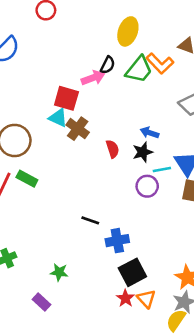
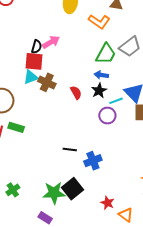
black semicircle: (108, 65) -> (37, 47), moved
green trapezoid: (139, 70) -> (106, 54), moved
cyan triangle: (58, 118) -> (31, 77), turned -35
green star: (59, 272) -> (54, 193), size x1.6
black square: (132, 272) -> (72, 189), moved
orange triangle: (146, 299) -> (126, 215), moved

